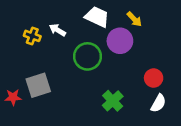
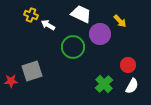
yellow arrow: (134, 19) -> (120, 21), moved
yellow cross: (32, 36) -> (31, 15), moved
green cross: (113, 101) -> (104, 84), moved

